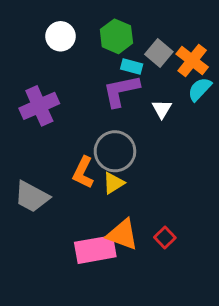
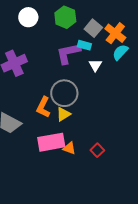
cyan rectangle: (132, 67) -> (84, 45), moved
orange triangle: (123, 234) -> (69, 148), size x0.6
pink rectangle: (95, 250) -> (51, 142), moved

